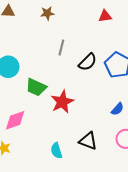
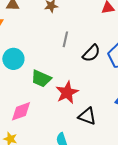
black triangle: (88, 141) -> (87, 116), moved

